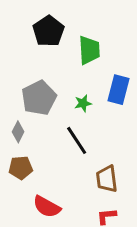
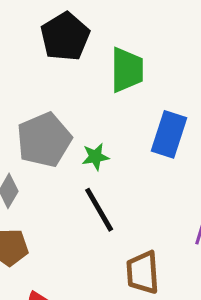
green star: (83, 103) -> (95, 157), moved

